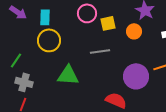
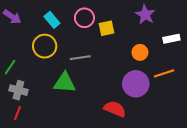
cyan rectangle: (45, 17) -> (52, 20), moved, turned -42
orange circle: (134, 31) -> (140, 52), moved
gray line: (100, 51) -> (80, 58), moved

